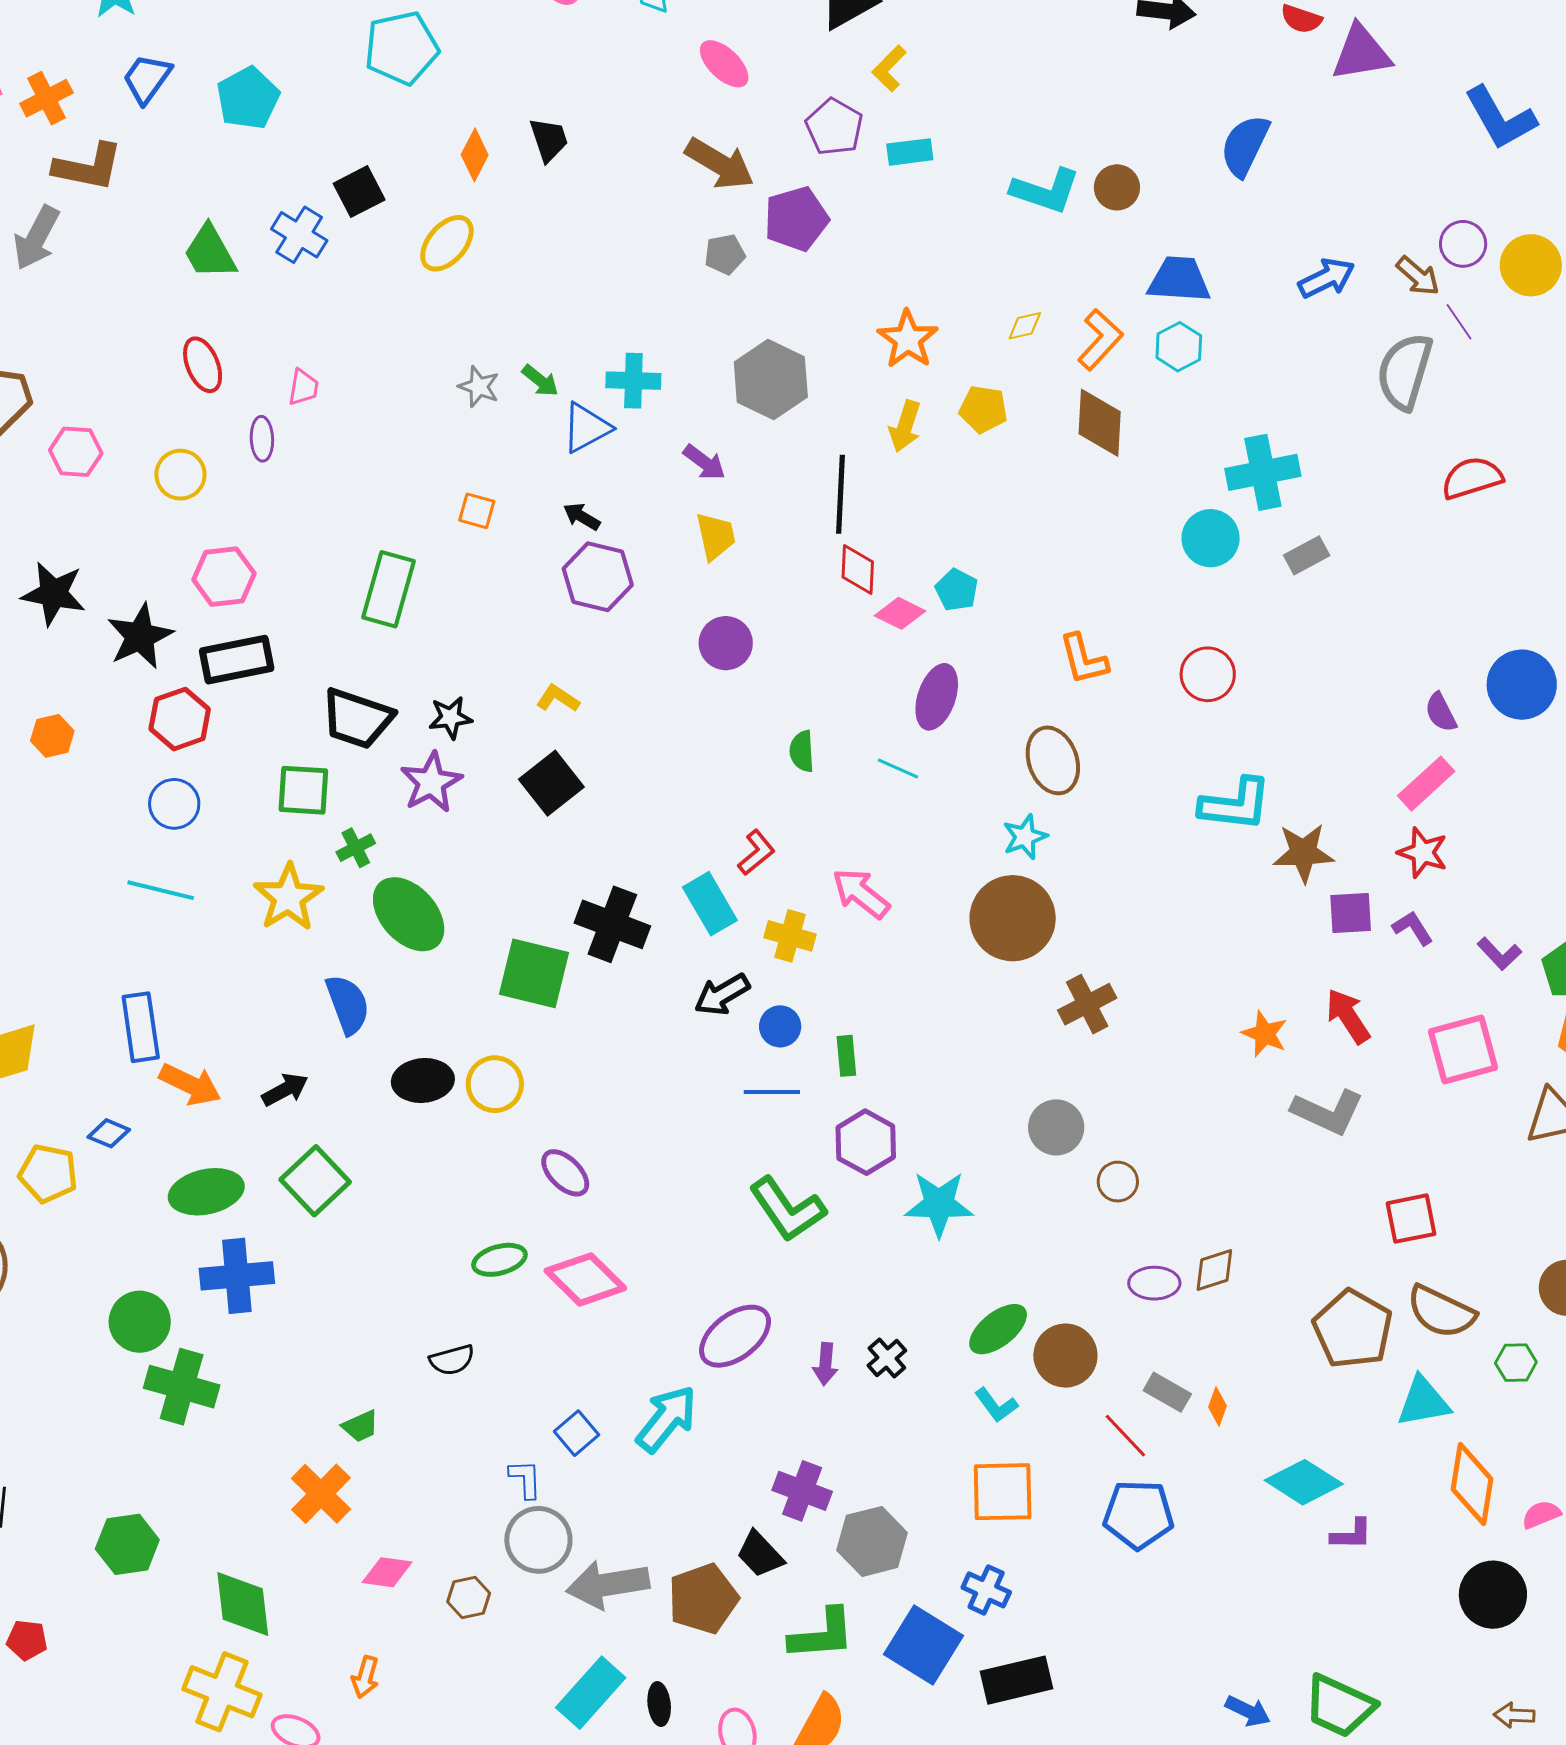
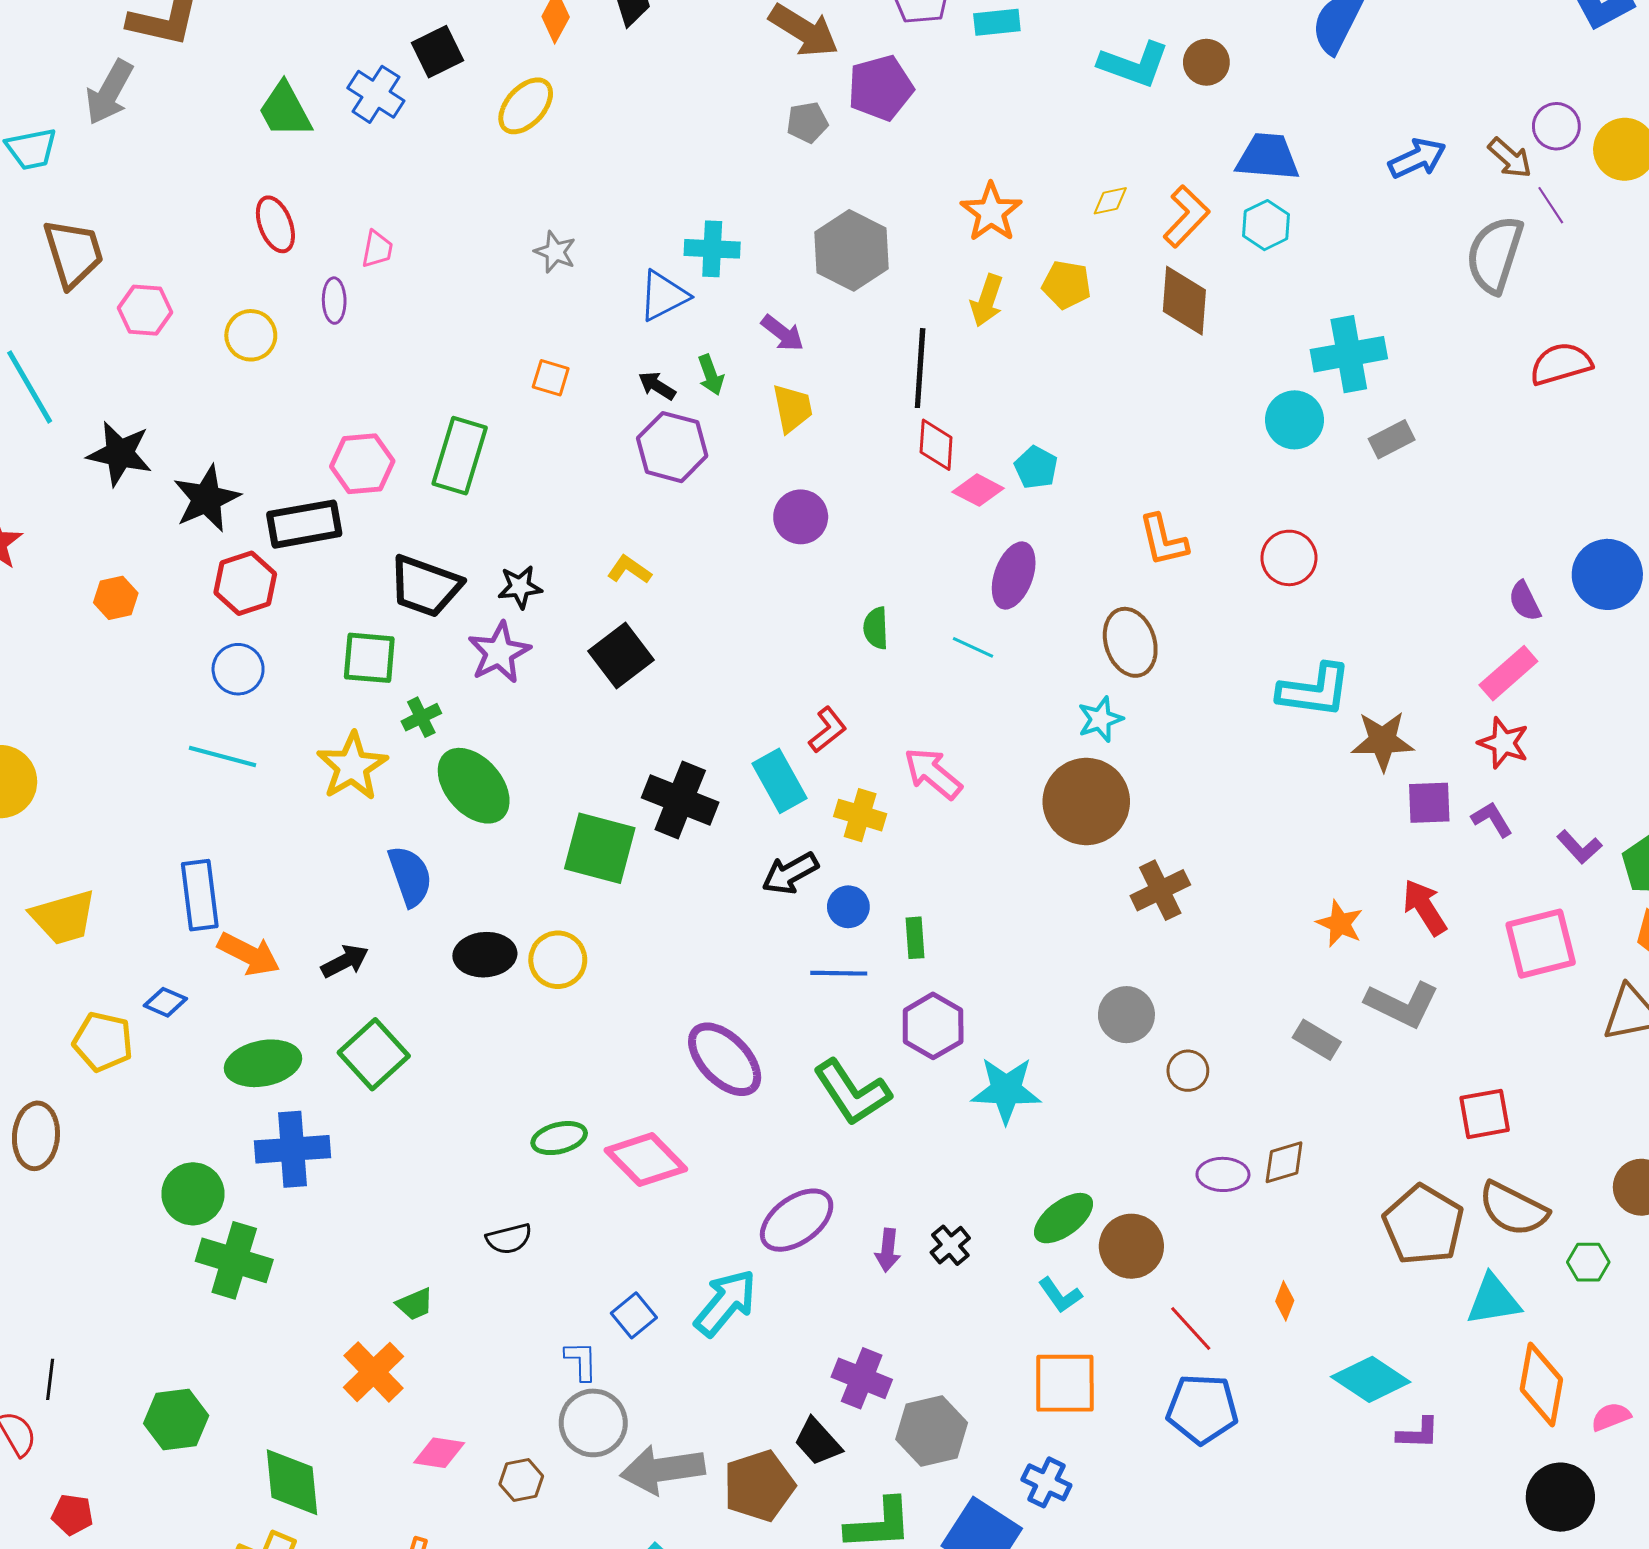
green arrow: (540, 381) -> (711, 375), moved, turned 30
pink hexagon: (224, 577) -> (362, 464), moved
purple ellipse: (565, 1173) -> (725, 1059), moved, size x1.5
gray rectangle: (1167, 1392) -> (1317, 1040), moved

